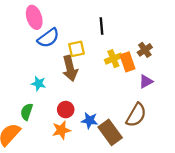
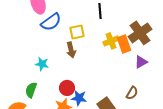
brown cross: (145, 50) -> (140, 33), size x1.6
brown arrow: (70, 68) -> (71, 50), size x0.7
brown semicircle: (136, 115) -> (132, 93), size x0.6
blue star: (90, 120) -> (79, 98), moved

